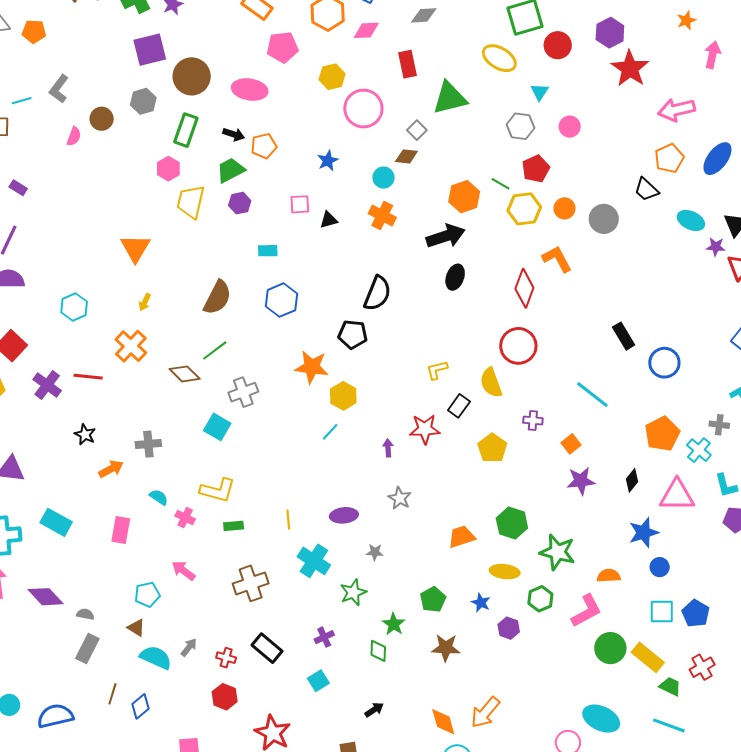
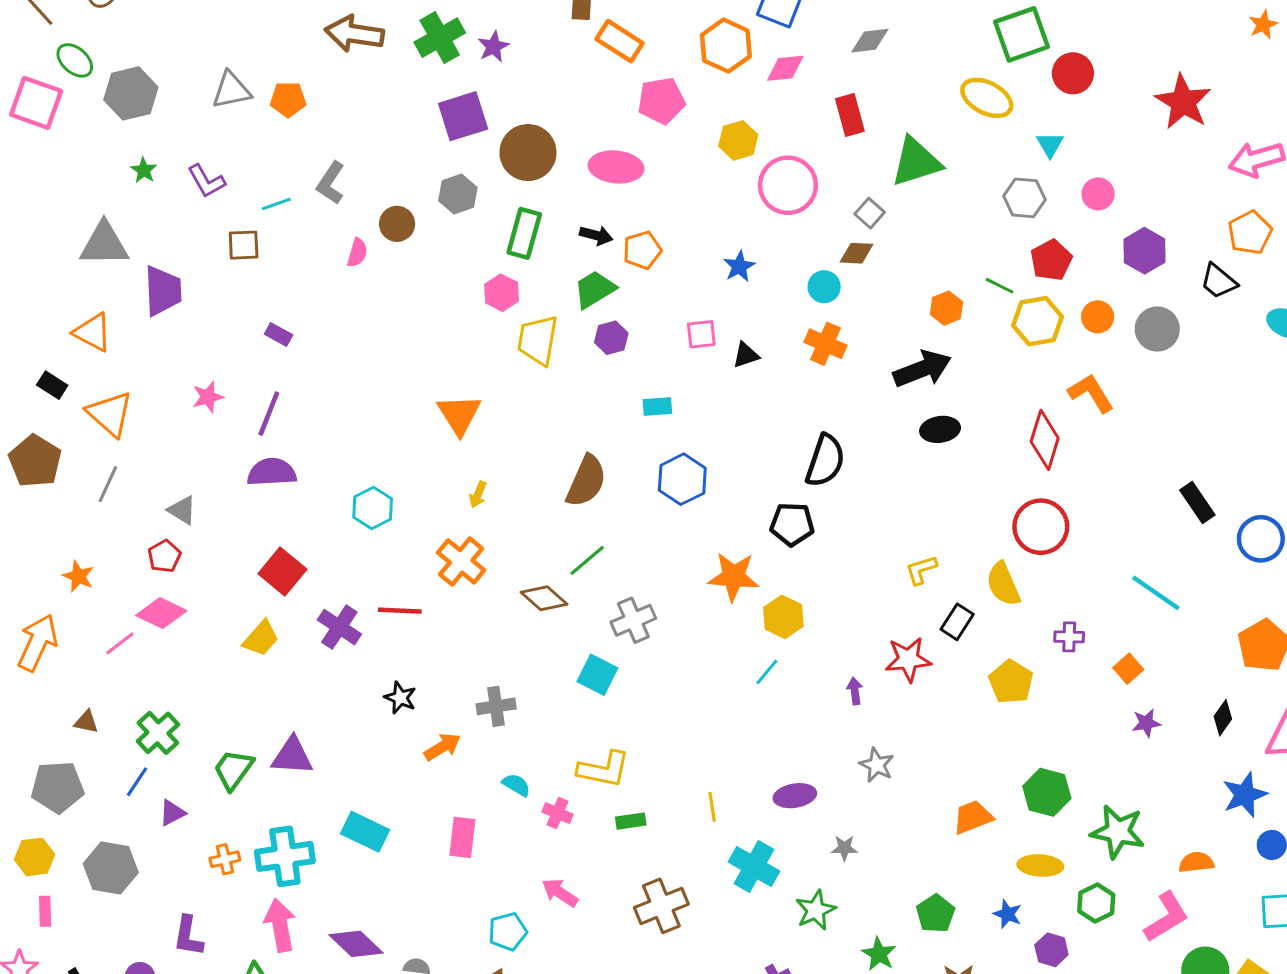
purple hexagon: (610, 33) -> (1144, 251), moved
orange hexagon: (464, 197) -> (946, 308), size x0.7
black ellipse: (455, 277) -> (940, 429), turned 65
purple star: (581, 481) -> (1146, 723), size x0.7

